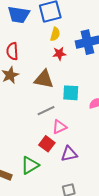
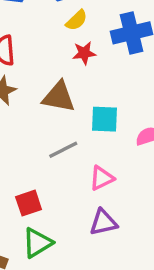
yellow semicircle: (55, 34) -> (77, 20), turned 32
pink triangle: (60, 127) -> (102, 178), moved
red square: (47, 144) -> (29, 203), moved, turned 35

